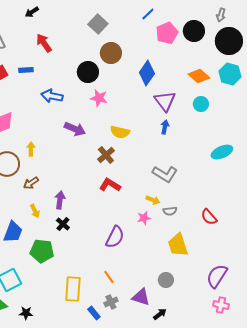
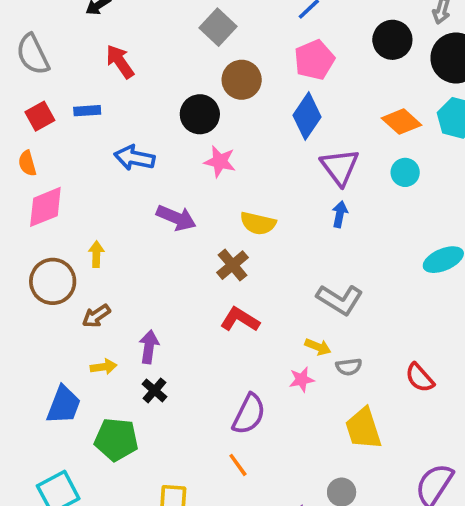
pink pentagon: (167, 33) -> (314, 60), moved
yellow arrow: (35, 211) -> (104, 367), turned -72
orange line: (109, 277) -> (238, 465), moved

